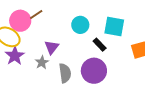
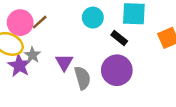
brown line: (36, 14) -> (40, 22), moved
purple triangle: (52, 47) -> (64, 62), moved
gray star: (42, 62) -> (32, 55), moved

